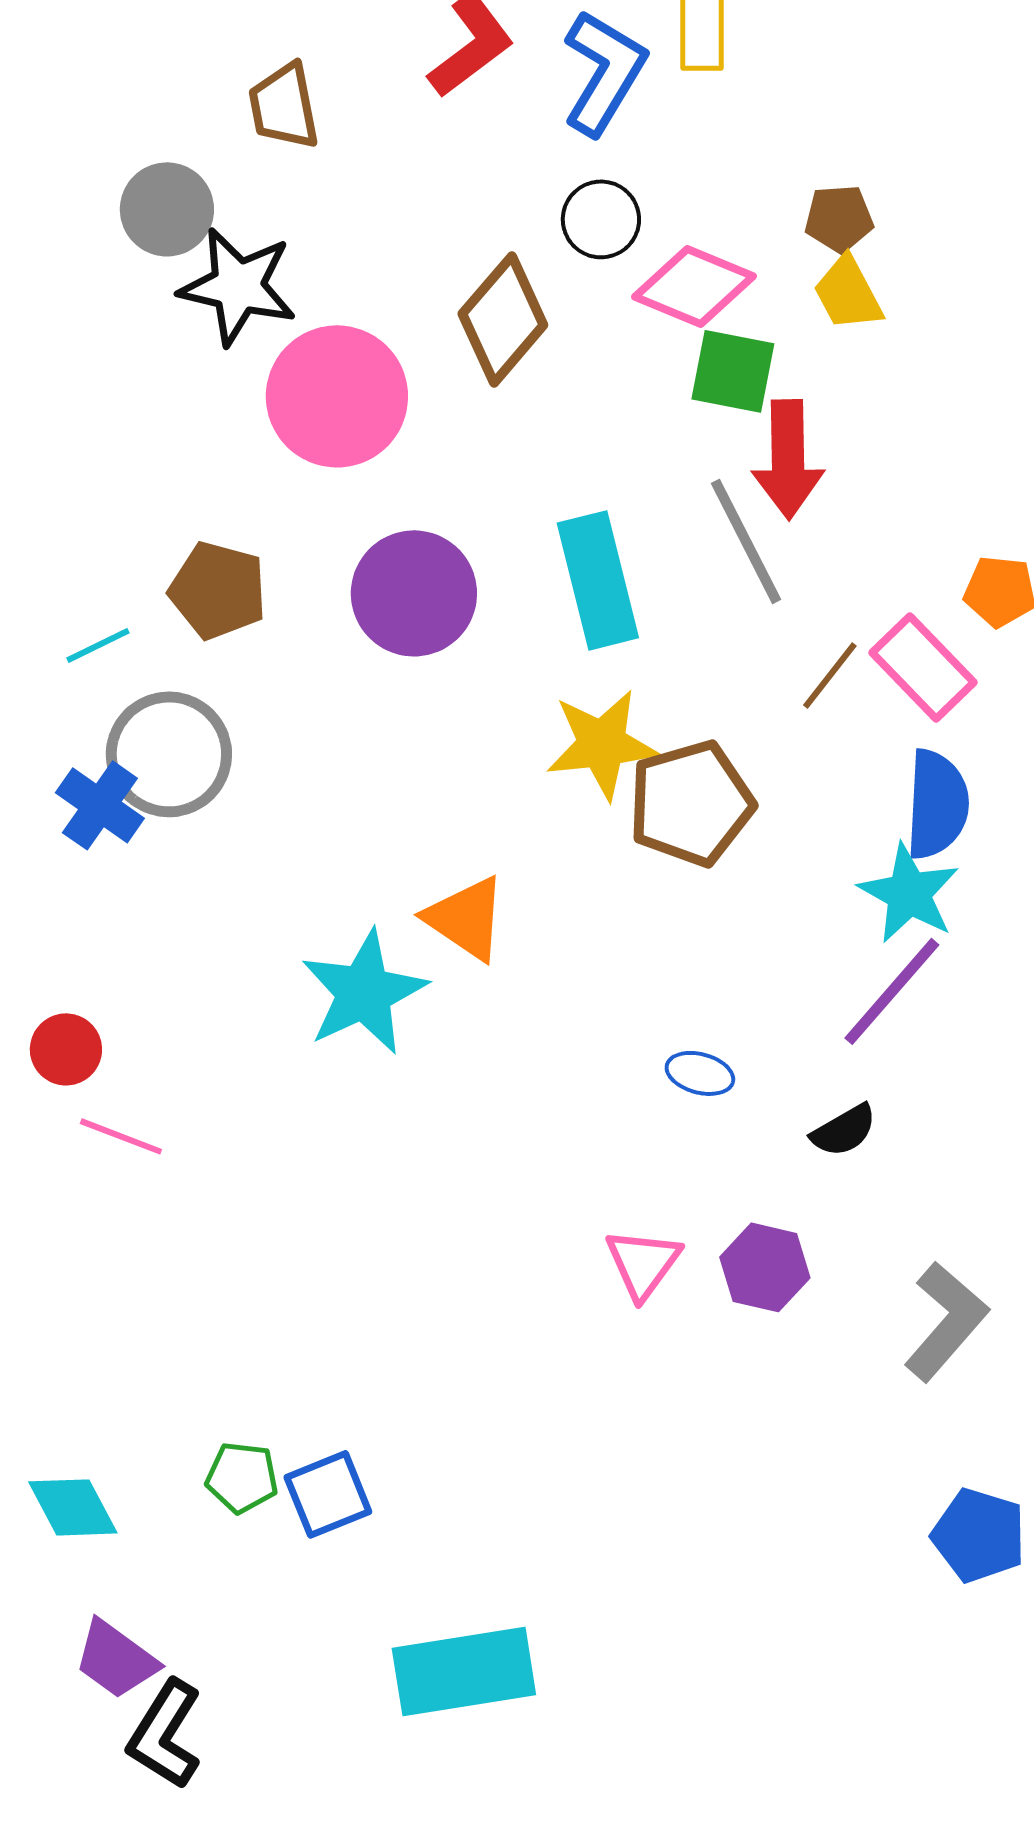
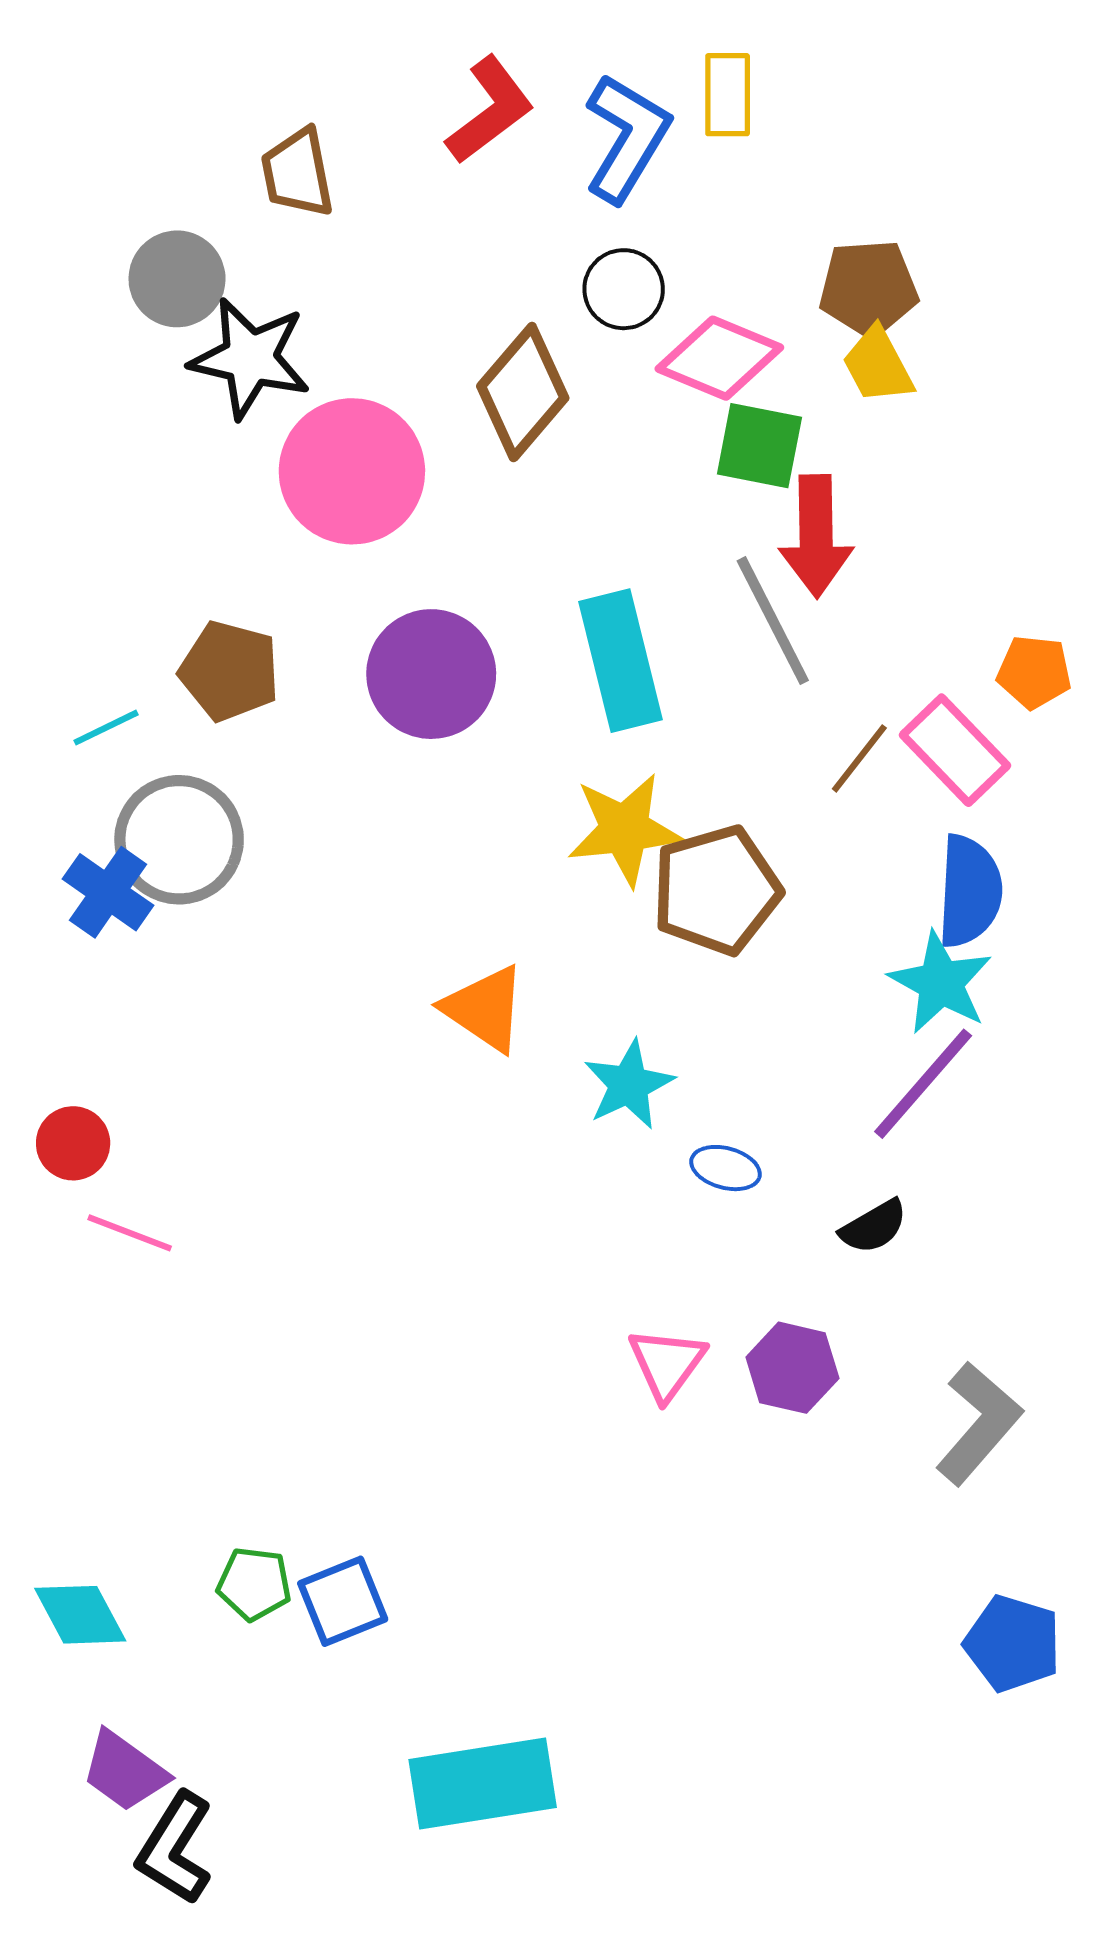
brown pentagon: (839, 218) -> (869, 288), size x1.4
cyan star: (364, 992) -> (629, 1085), moved, size x0.7

